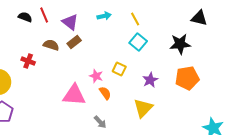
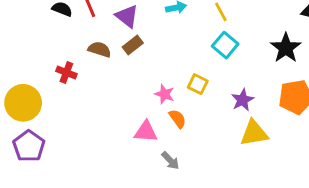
black star: (180, 44) -> (286, 48), turned -30
pink triangle: (74, 95) -> (146, 132), moved, size x0.7
yellow triangle: (143, 108) -> (254, 133), moved, turned 35

